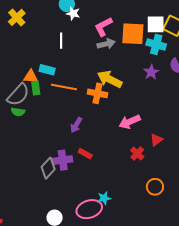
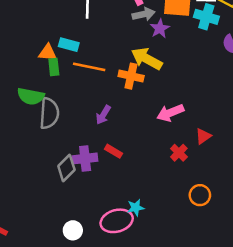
purple star: (151, 72) -> (160, 29), moved
gray semicircle: (18, 95) -> (49, 113), moved, turned -40
green semicircle: (18, 112) -> (31, 96), size x1.5

